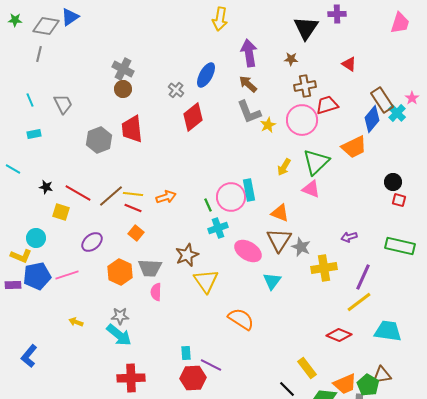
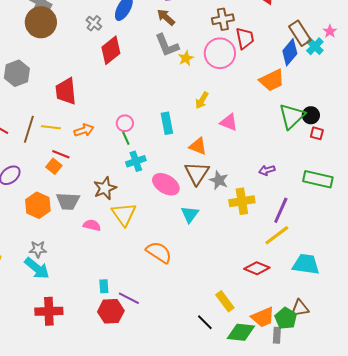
brown circle: (123, 89) -> (41, 22), size x1.8
red trapezoid: (327, 105) -> (245, 38), turned 95
red trapezoid: (132, 129) -> (66, 91), moved
green triangle: (316, 162) -> (292, 116), moved
brown line: (111, 196) -> (29, 129), turned -32
pink circle: (231, 197) -> (125, 123), moved, size x0.6
red line: (133, 208) -> (61, 154), moved
pink semicircle: (156, 292) -> (92, 225), moved, turned 102

